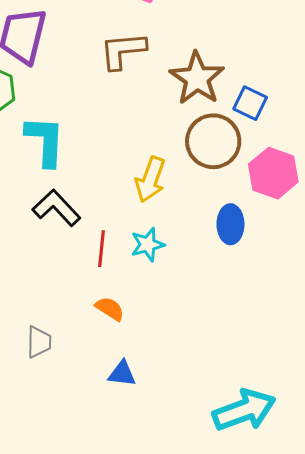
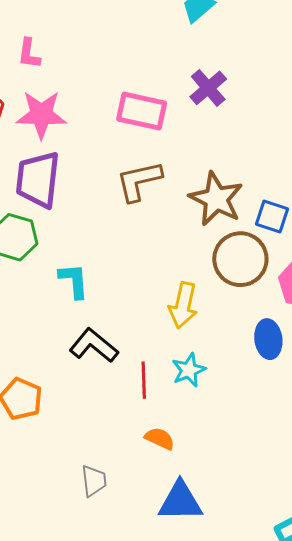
cyan L-shape: (45, 141) -> (74, 281), size x0.7
blue triangle: (122, 374) -> (180, 501), size x1.6

